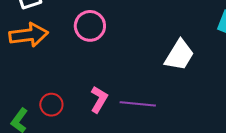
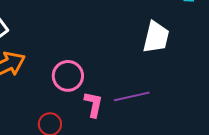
pink circle: (90, 26) -> (68, 76), moved

